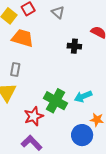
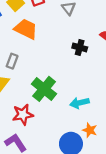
green cross: (55, 101) -> (44, 89), moved

